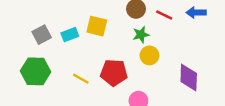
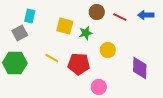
cyan rectangle: (70, 35) -> (30, 16), moved, turned -56
green star: (141, 35) -> (86, 33), moved
yellow line: (81, 79) -> (52, 58), moved

